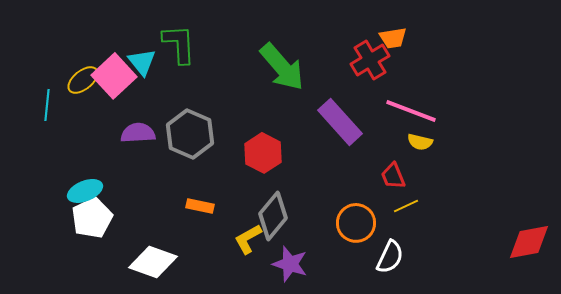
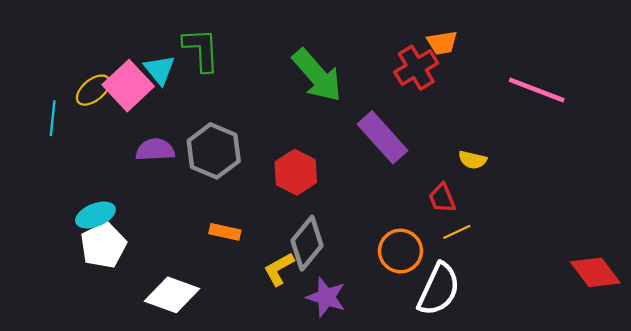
pink line: (411, 111) -> (537, 90), moved
red diamond: (529, 242) -> (595, 272), turned 63
white semicircle: (390, 257) -> (439, 289), size x1.4

